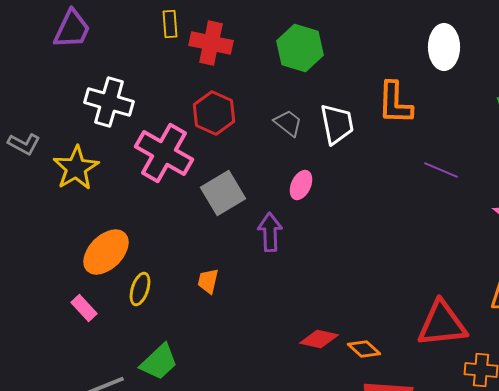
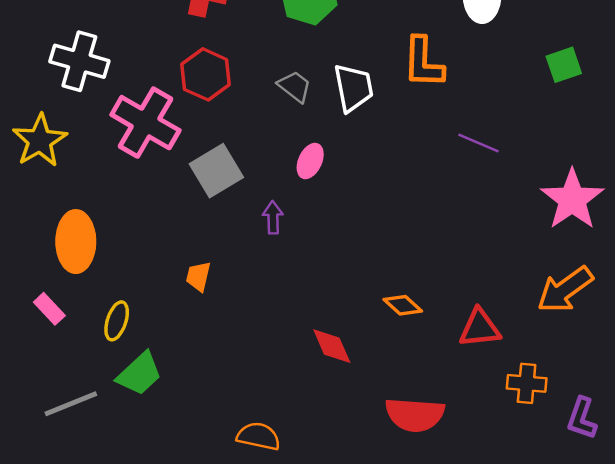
purple arrow: (270, 232) -> (273, 218), size x0.7
orange ellipse: (106, 252) -> (76, 242), turned -45
yellow ellipse: (140, 289) -> (117, 321), moved
red triangle: (442, 324) -> (480, 328), size x0.7
red diamond: (319, 339) -> (332, 346), turned 54
orange diamond: (364, 349) -> (403, 305), moved

